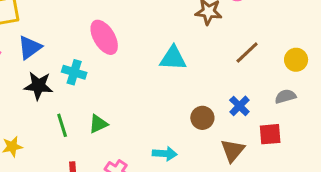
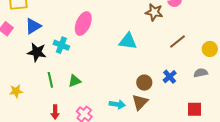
pink ellipse: (104, 37) -> (83, 24), turned 50
red square: (270, 134) -> (195, 109), moved
brown triangle: (233, 150) -> (140, 102), moved

